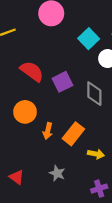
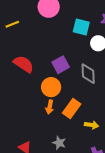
cyan square: (89, 39) -> (81, 27), turned -30
red semicircle: (32, 71) -> (24, 64), moved
orange circle: (25, 112) -> (51, 87), moved

